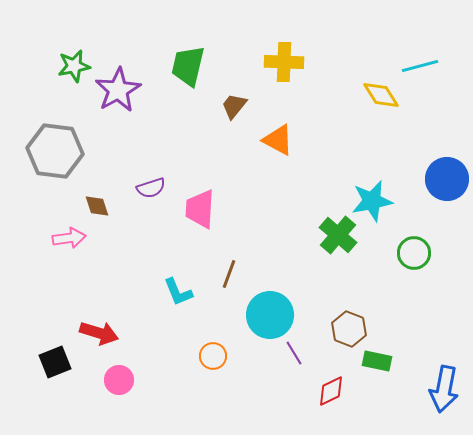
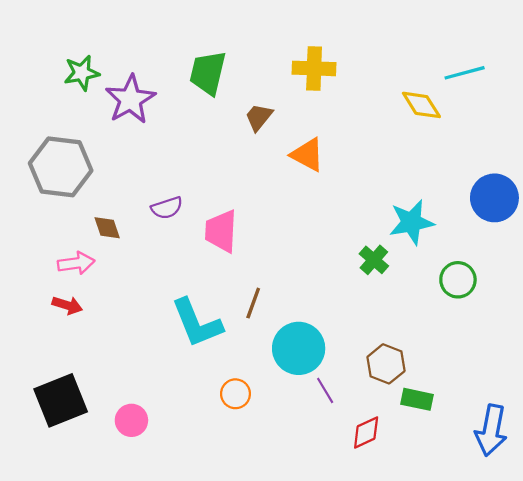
green cross: (338, 235) -> (374, 260), size x0.7
cyan L-shape: (178, 292) -> (197, 323), size x1.6
red arrow: (99, 333) -> (67, 305), moved, size x0.7
black square: (55, 362) -> (61, 400), size x1.5

